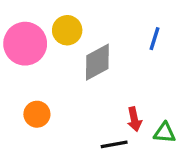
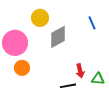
blue line: (154, 39) -> (92, 23), turned -40
pink circle: (25, 44) -> (15, 43), moved

